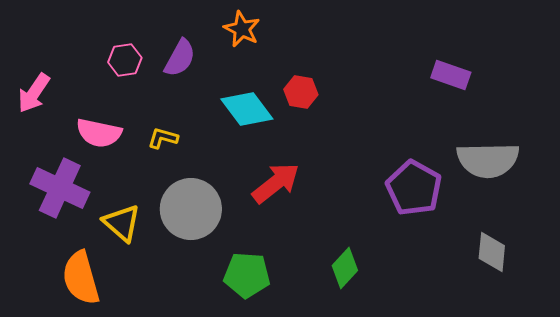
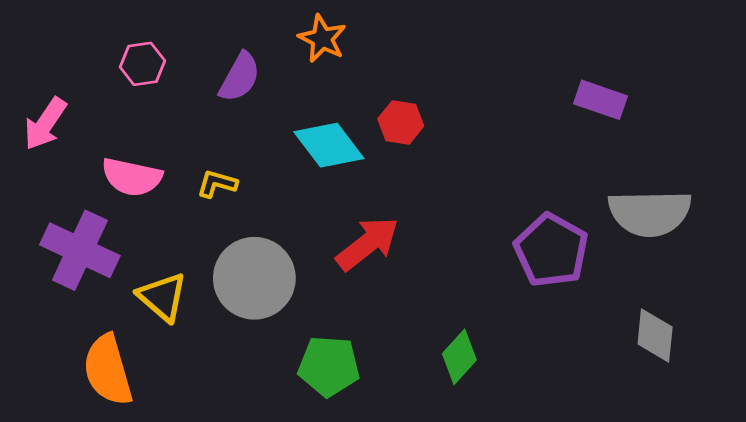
pink hexagon: (125, 60) -> (142, 64), moved

